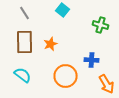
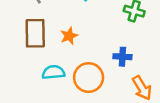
cyan semicircle: (22, 75) -> (53, 72), moved, turned -42

